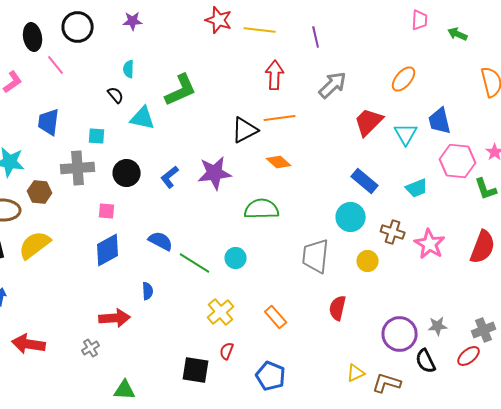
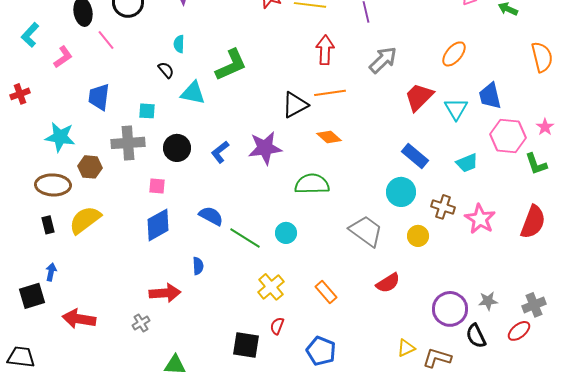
gray trapezoid: (316, 256) -> (366, 231), turned 120
red semicircle: (338, 308) -> (388, 283), turned -135

